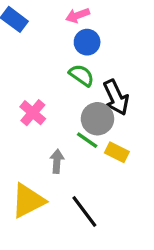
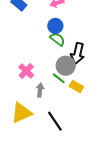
blue circle: (87, 42) -> (55, 26), moved
black arrow: (116, 97) -> (78, 54), turned 35
pink cross: (33, 113) -> (26, 71), moved

